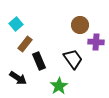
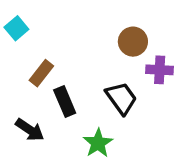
cyan square: (16, 24) -> (16, 28), moved

